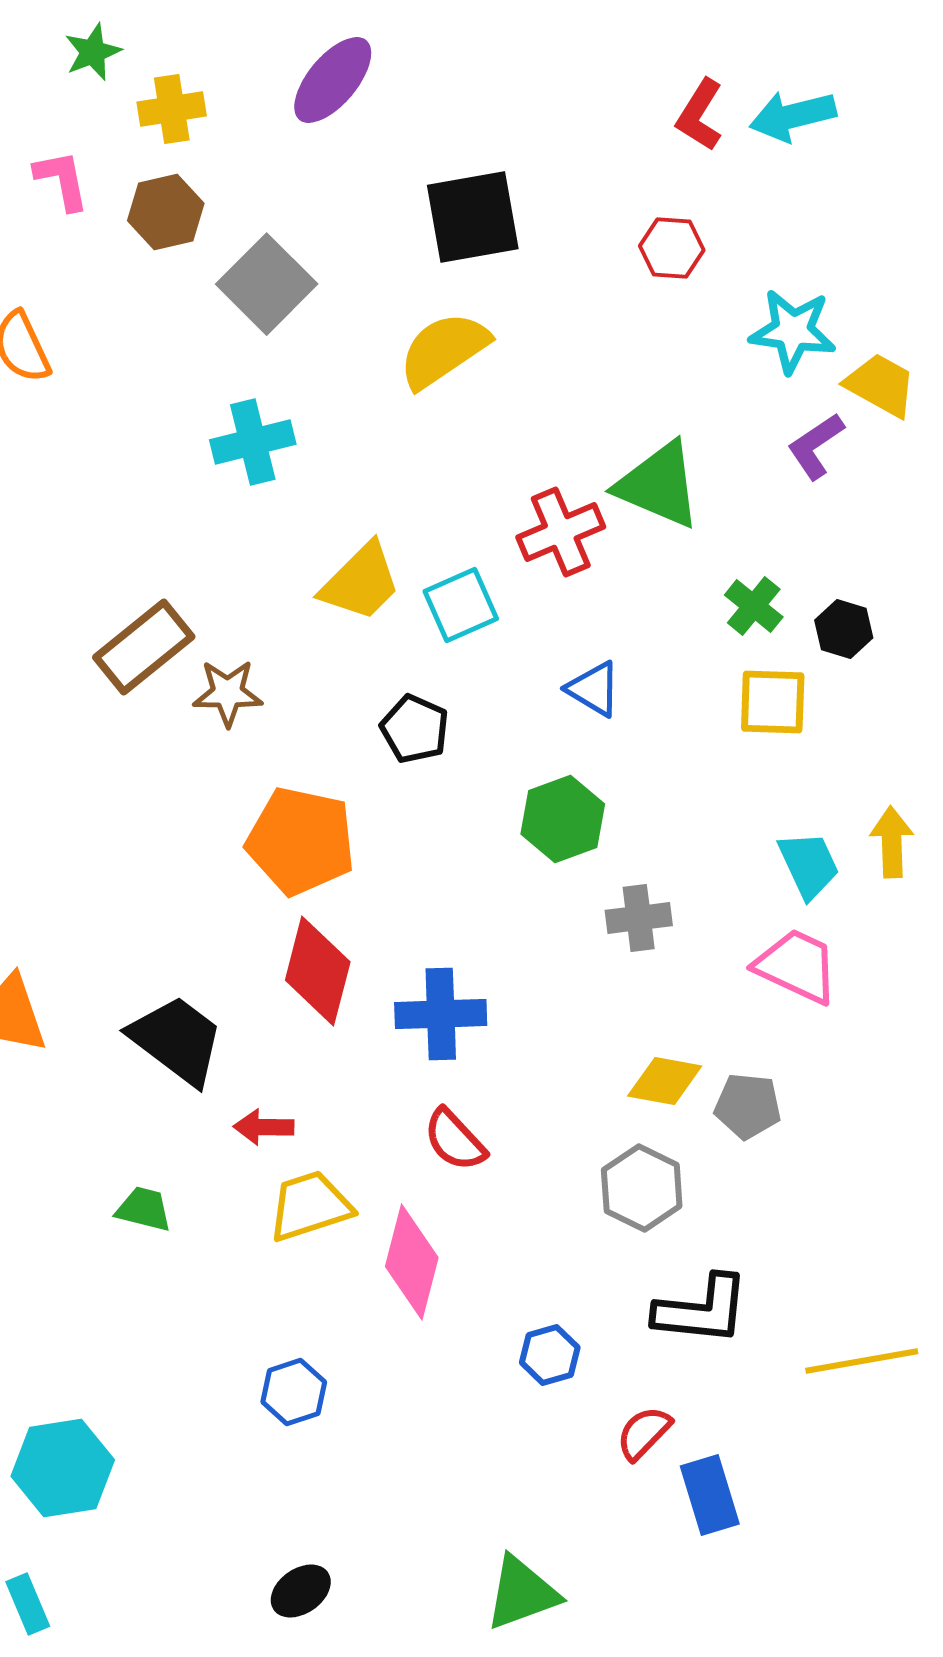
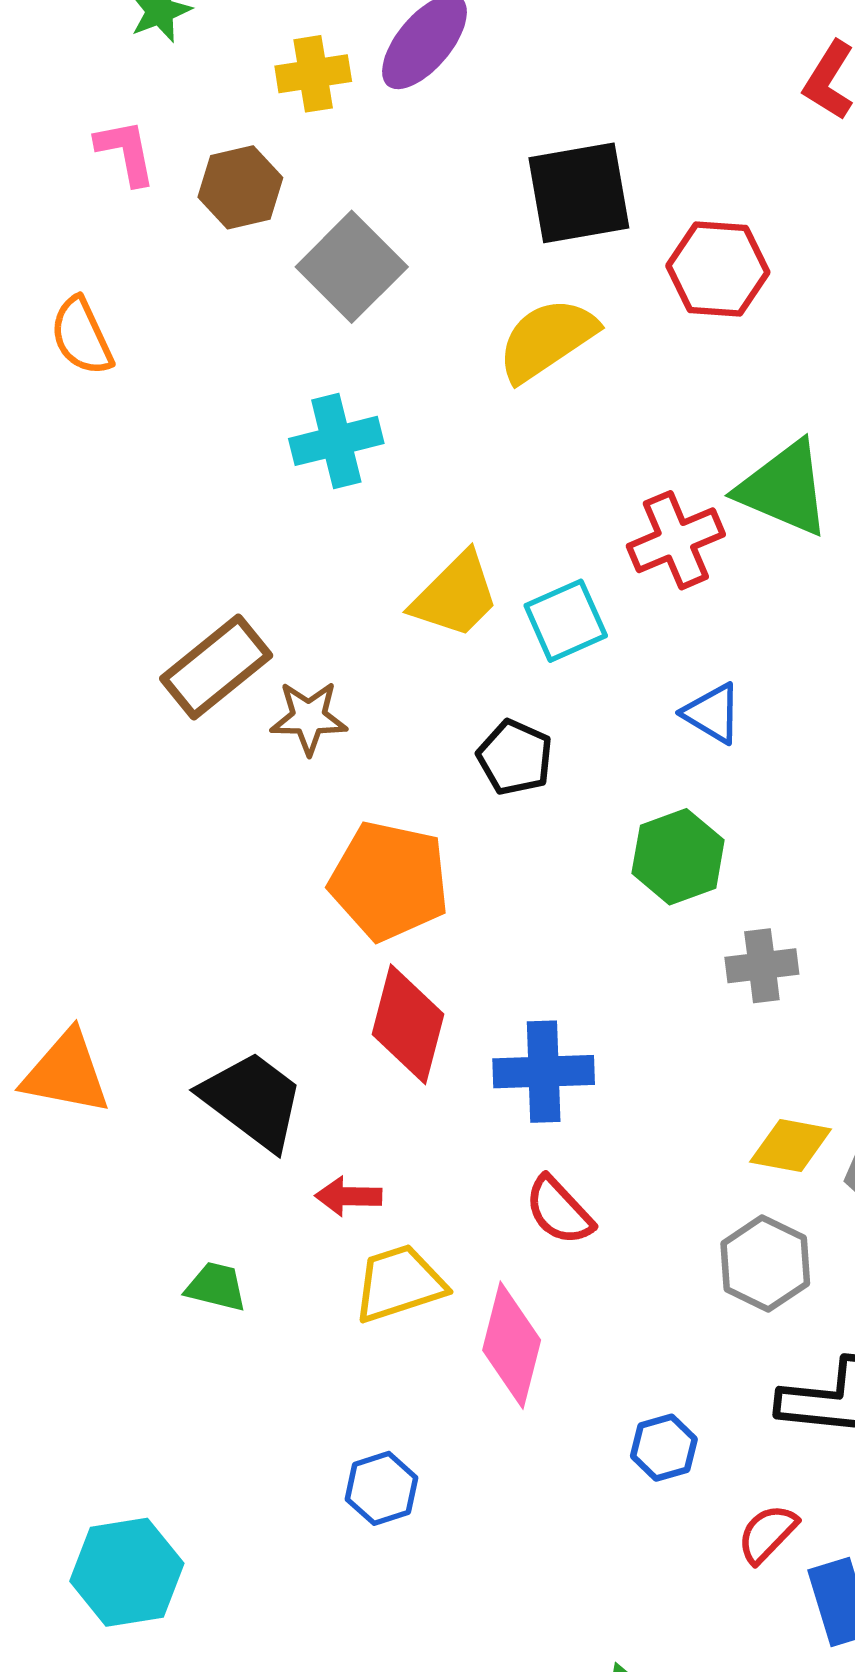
yellow cross: (172, 109) -> (313, 74), moved
red hexagon: (672, 248) -> (718, 269), moved, size x1.4

